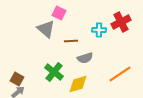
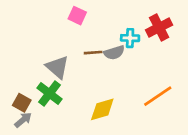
gray triangle: (46, 29) -> (57, 67), moved
gray semicircle: (85, 58) -> (114, 53), moved
green cross: (54, 72) -> (49, 93), moved

